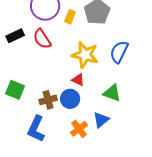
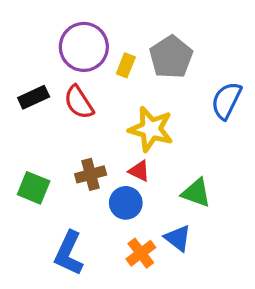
blue semicircle: (119, 52) -> (226, 101), moved
brown cross: (48, 100) -> (91, 174), moved
blue triangle: (101, 120) -> (178, 238), turned -42

